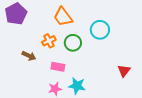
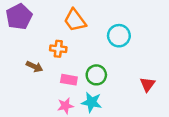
orange cross: (49, 41) -> (58, 49), turned 32
green circle: (73, 43) -> (96, 75), moved

